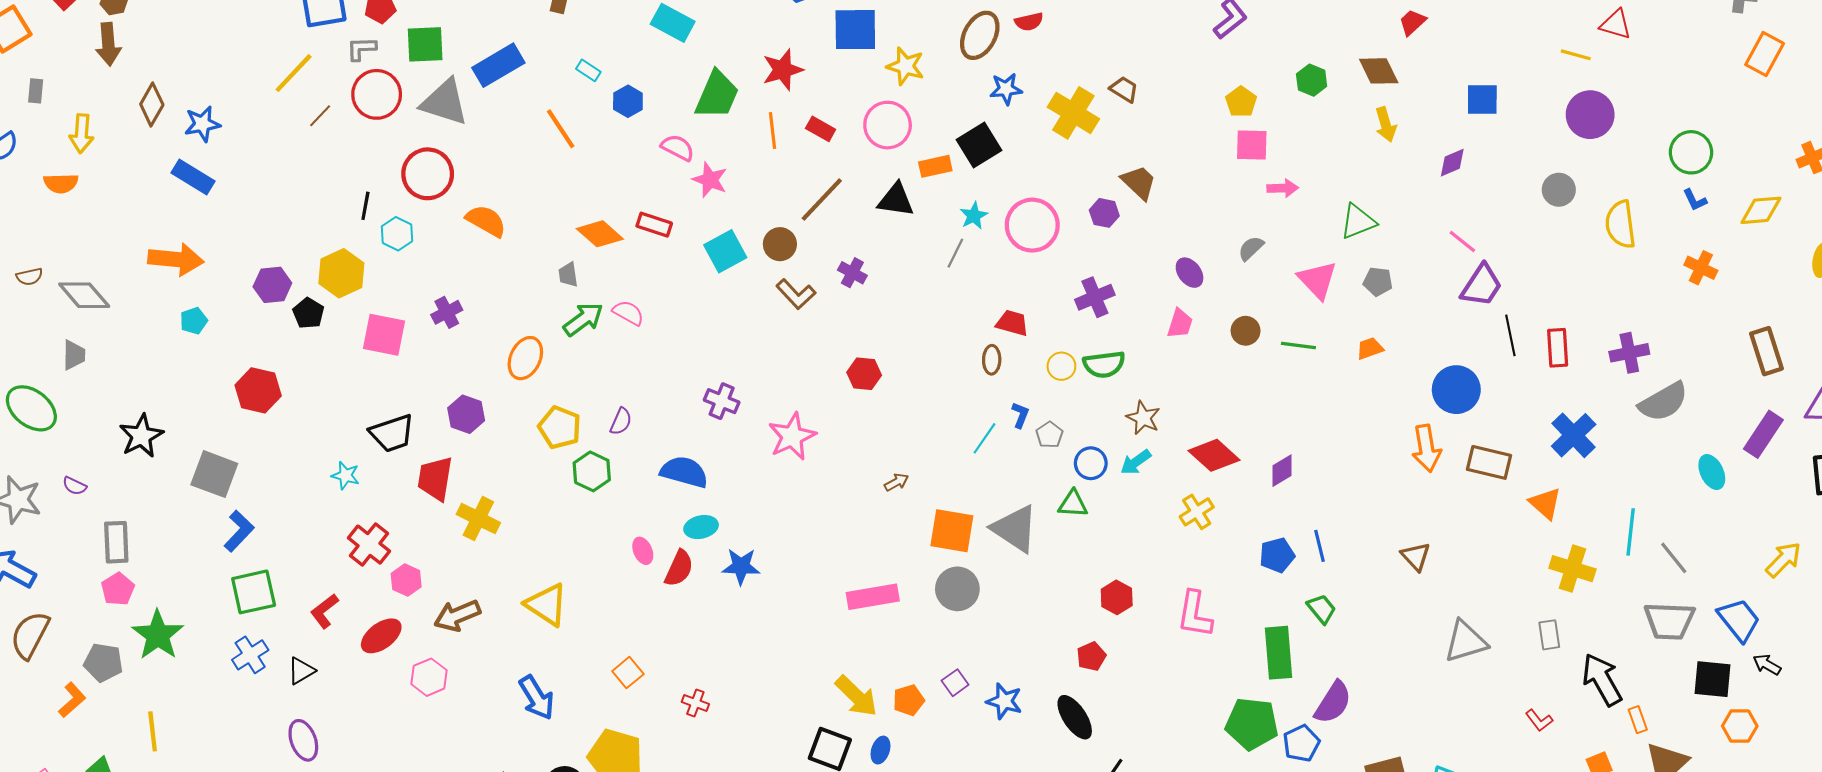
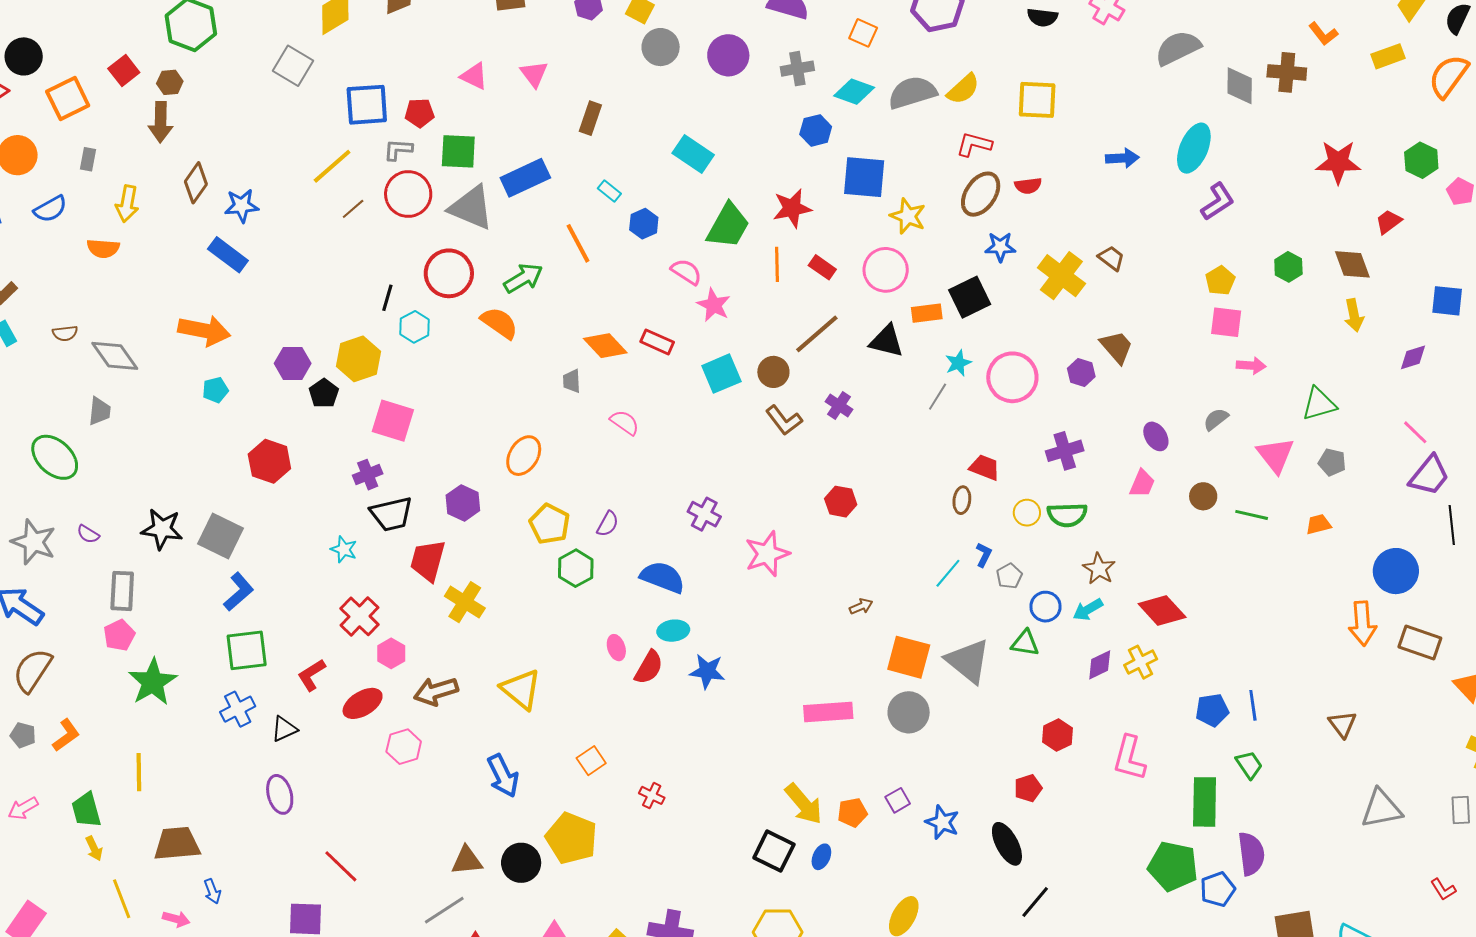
purple cross: (447, 312) -> (368, 475), moved
green arrow: (583, 319) -> (523, 278), moved
black star: (141, 436) -> (162, 529), moved, turned 30
purple diamond: (1282, 471) -> (1100, 665), moved
gray pentagon: (103, 662) -> (23, 735), moved, size x0.7
purple semicircle: (1333, 702) -> (1251, 854), turned -45

